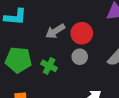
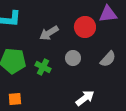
red circle: (82, 33) -> (85, 27), moved

